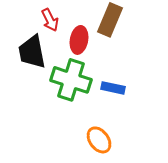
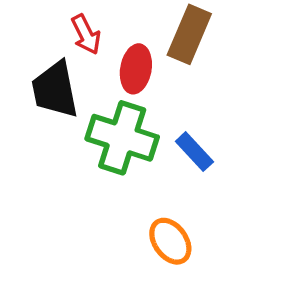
blue rectangle: (113, 88) -> (194, 152), turned 35

